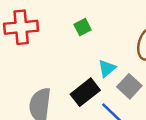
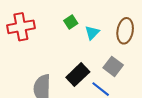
cyan triangle: (107, 68) -> (92, 33), moved

